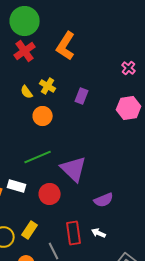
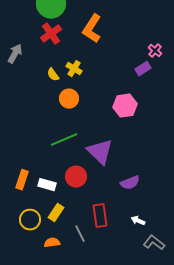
purple rectangle: (82, 96) -> (143, 69), moved, turned 35
pink hexagon: (129, 108) -> (125, 106), moved
white rectangle: (17, 186) -> (47, 185), moved
white arrow: (99, 233) -> (138, 221), moved

